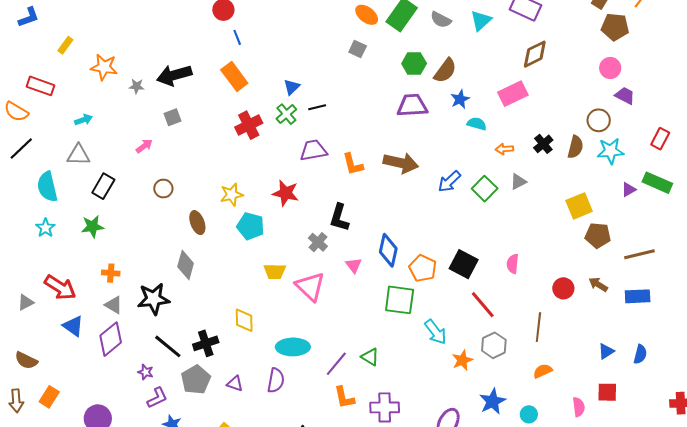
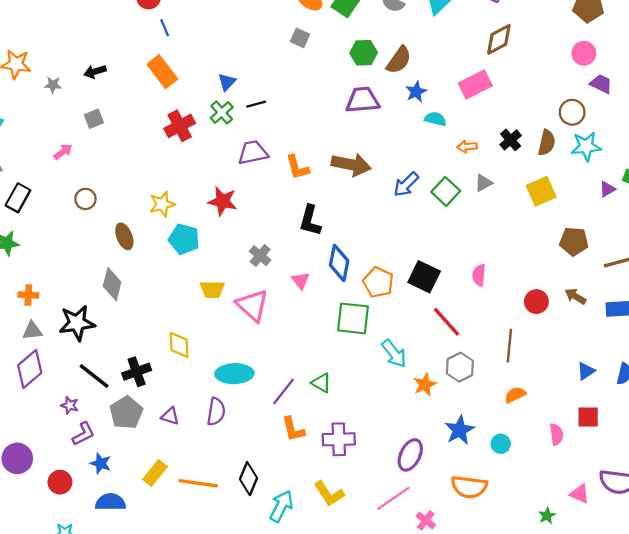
black arrow: (174, 75) -> (95, 72), size x0.6
yellow square: (579, 206) -> (541, 191), moved
black L-shape: (339, 218) -> (310, 221), moved
gray triangle: (114, 305) -> (32, 331), turned -36

